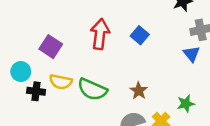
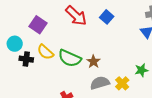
red arrow: (100, 34) -> (76, 16), turned 125
yellow semicircle: (61, 82) -> (45, 52), turned 30
brown star: (139, 91) -> (93, 62), moved

